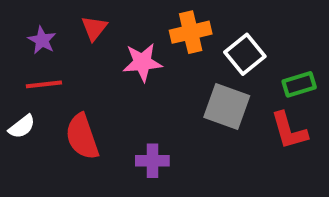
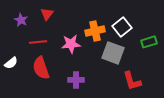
orange cross: (191, 32) -> (95, 31), moved
pink star: (142, 62) -> (71, 44), moved
red line: (44, 84) -> (38, 42), moved
red L-shape: (289, 131) -> (132, 81), moved

